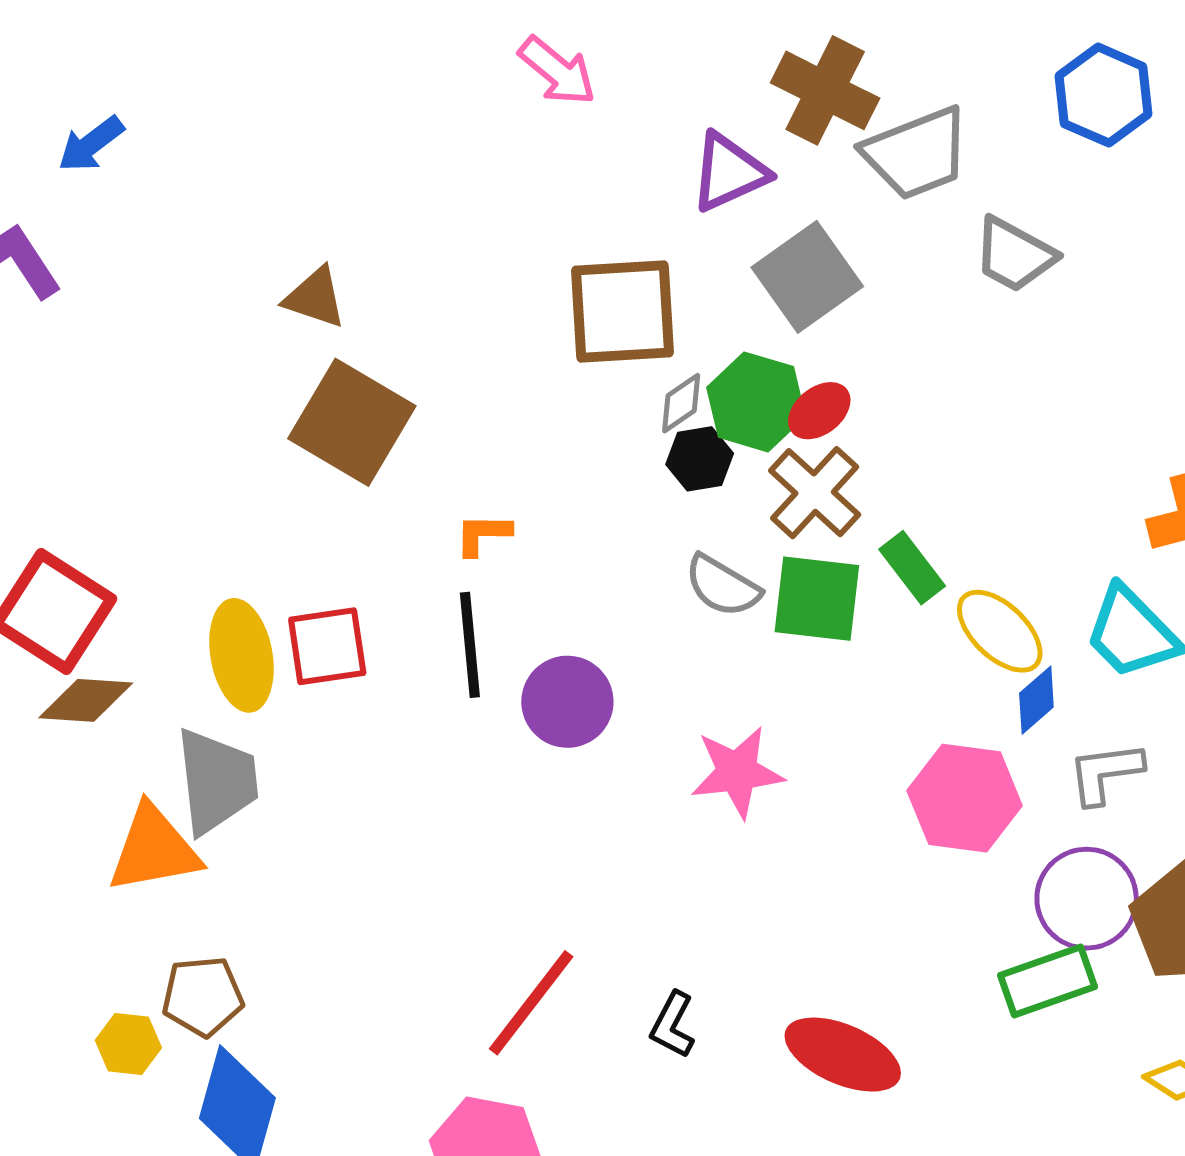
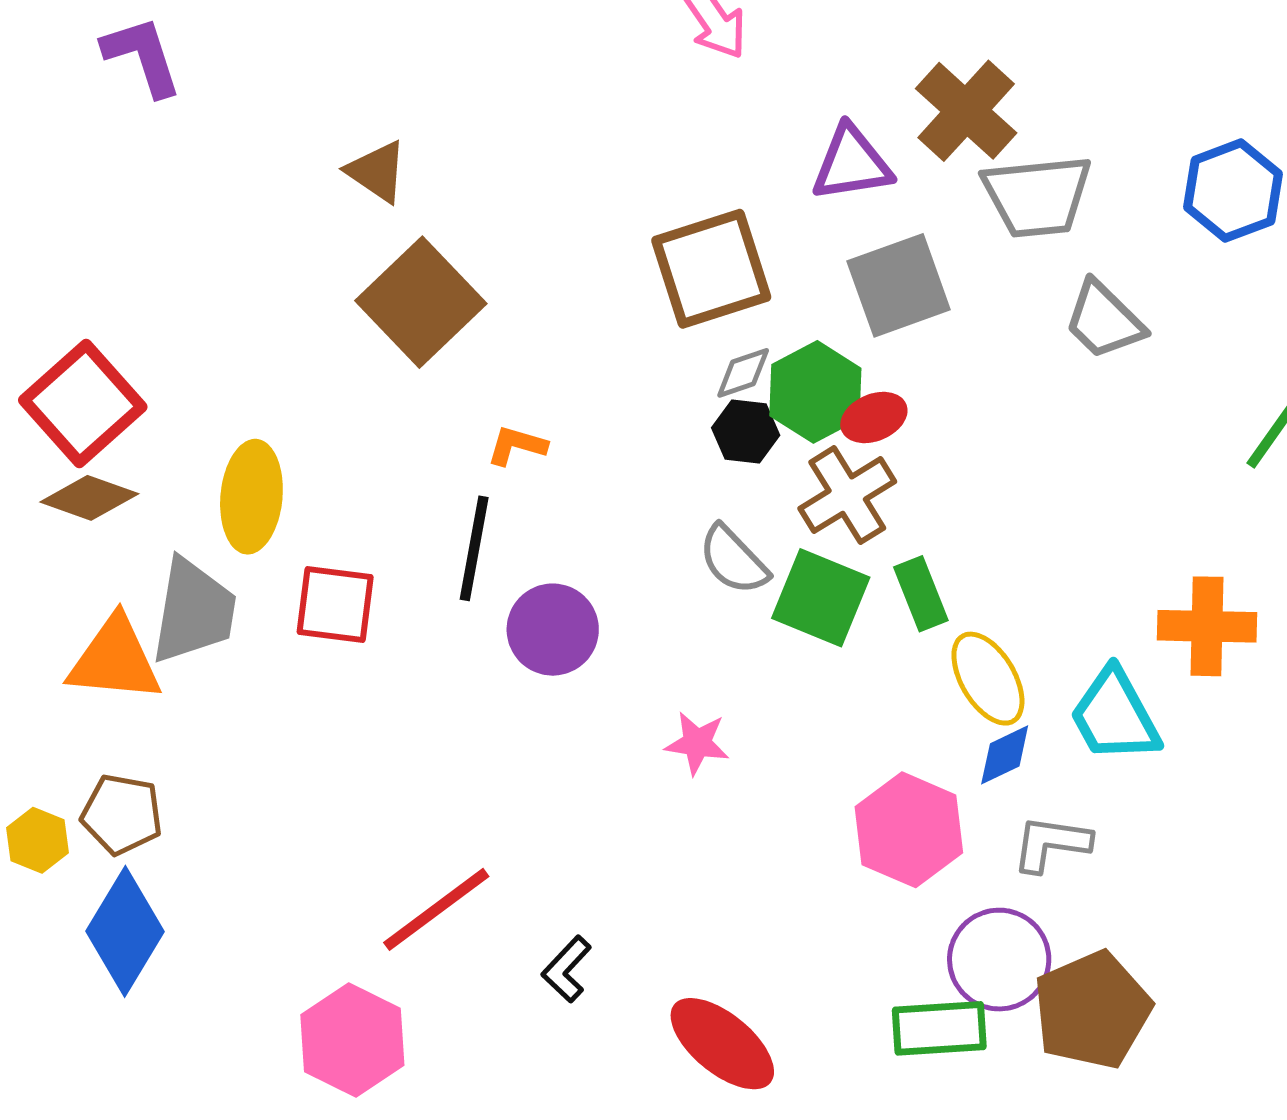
brown triangle: (315, 298) -> (377, 171), moved
brown square: (622, 312) -> (711, 269), turned -30
red square: (327, 646) -> (335, 605), moved
pink star: (737, 772) -> (697, 743), size x0.7

